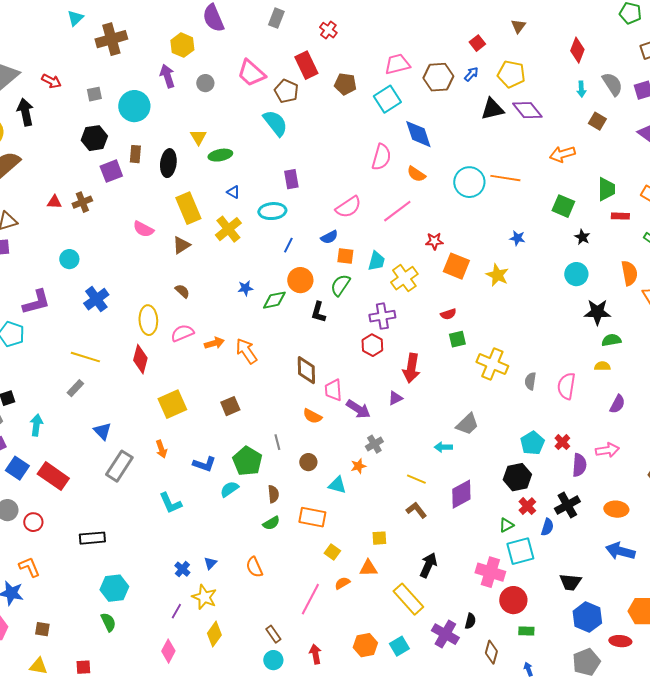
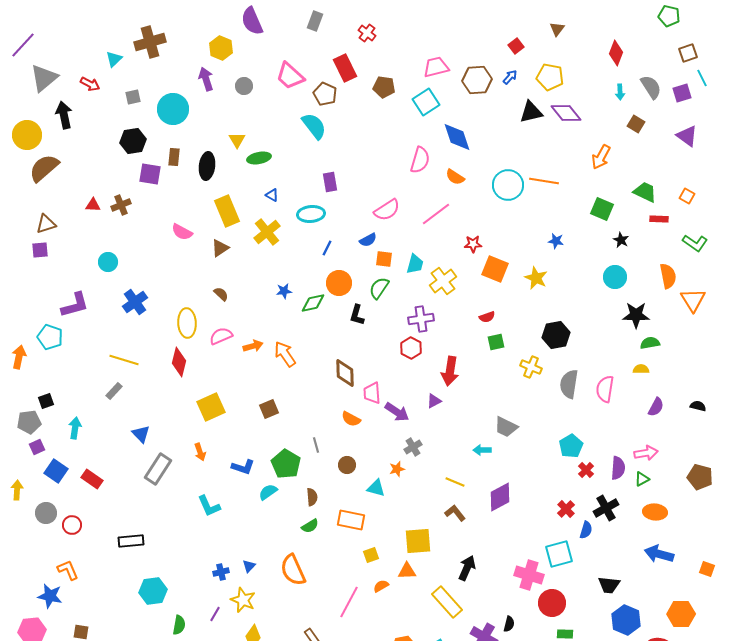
cyan triangle: (75, 18) -> (114, 59), moved
orange arrow: (562, 154) -> (601, 157), turned -45
purple square: (111, 171) -> (150, 174), turned 30
green trapezoid: (606, 189) -> (645, 192), turned -65
yellow cross: (492, 364) -> (531, 367), size x0.7
gray semicircle: (530, 381) -> (569, 384), size x1.6
gray trapezoid: (467, 424) -> (506, 427), turned 70
red cross: (562, 442) -> (586, 470), moved
red rectangle: (53, 476) -> (92, 479), size x0.7
black hexagon: (517, 477) -> (556, 335), moved
green triangle: (506, 525) -> (642, 479), moved
yellow square: (379, 538) -> (418, 541), size x1.8
yellow square: (332, 552) -> (371, 555), turned 35
orange semicircle: (254, 567) -> (293, 570), size x1.5
blue cross: (182, 569) -> (221, 572), turned 35
green semicircle: (108, 622) -> (179, 625), moved, turned 36

